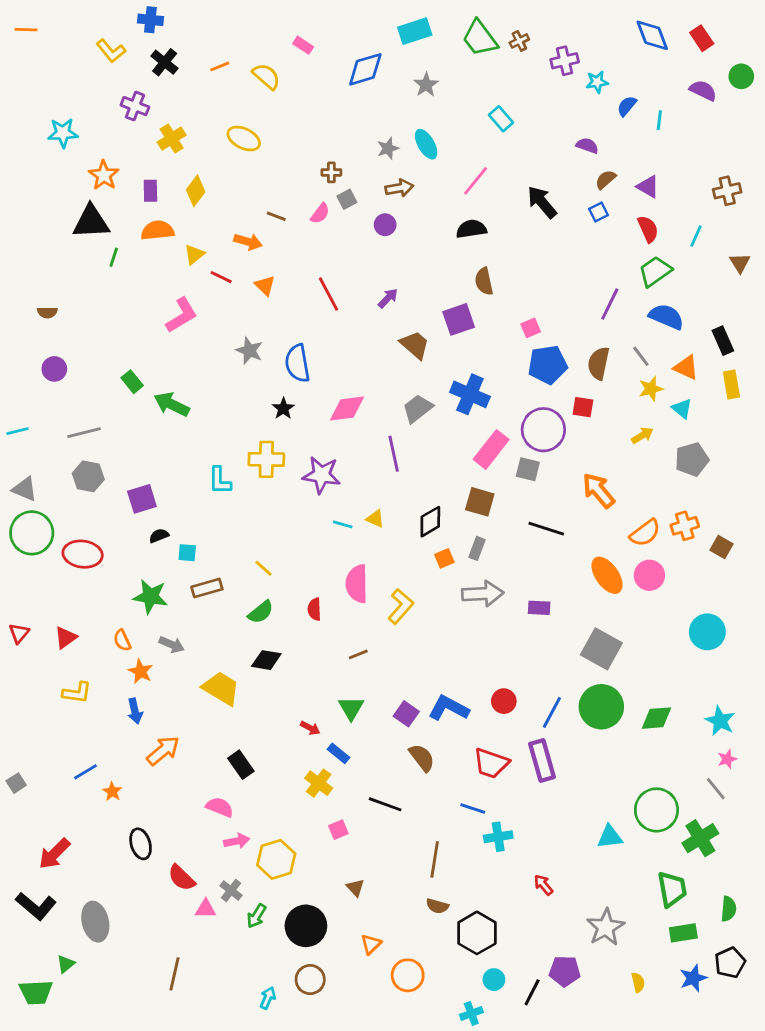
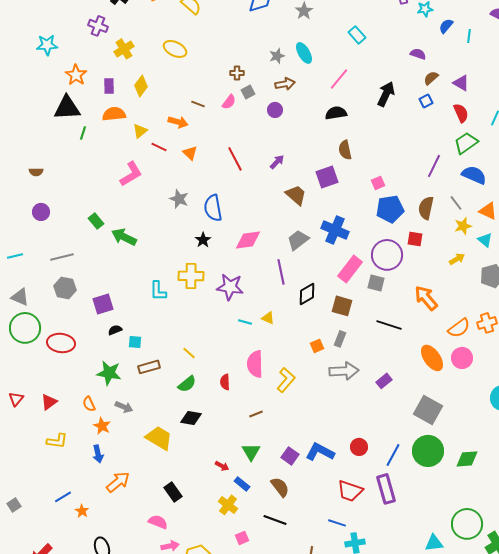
black arrow: (542, 202) -> (386, 94), turned 65
black diamond: (430, 522) -> (307, 294), moved
purple rectangle: (539, 608) -> (384, 381), turned -42
brown semicircle: (422, 758) -> (280, 487), moved

